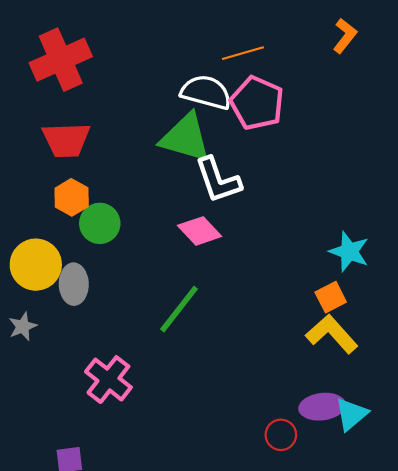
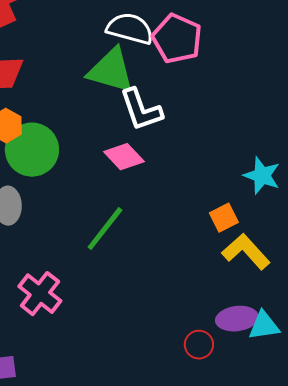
green circle: (100, 223) -> (32, 150), size x1.4
orange square: (331, 297) -> (224, 218), moved
cyan triangle: (351, 414) -> (264, 326), turned 32

